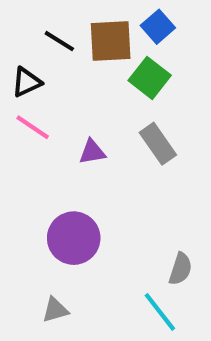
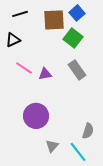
black line: (59, 41) -> (20, 14), moved, turned -49
pink line: (33, 127) -> (24, 68), moved
gray triangle: (55, 310) -> (52, 146), moved, turned -32

